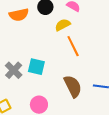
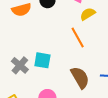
yellow semicircle: (63, 25) -> (88, 14), moved

